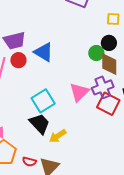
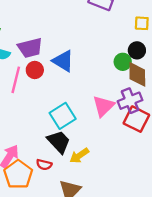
red semicircle: (29, 162) -> (44, 165), moved

